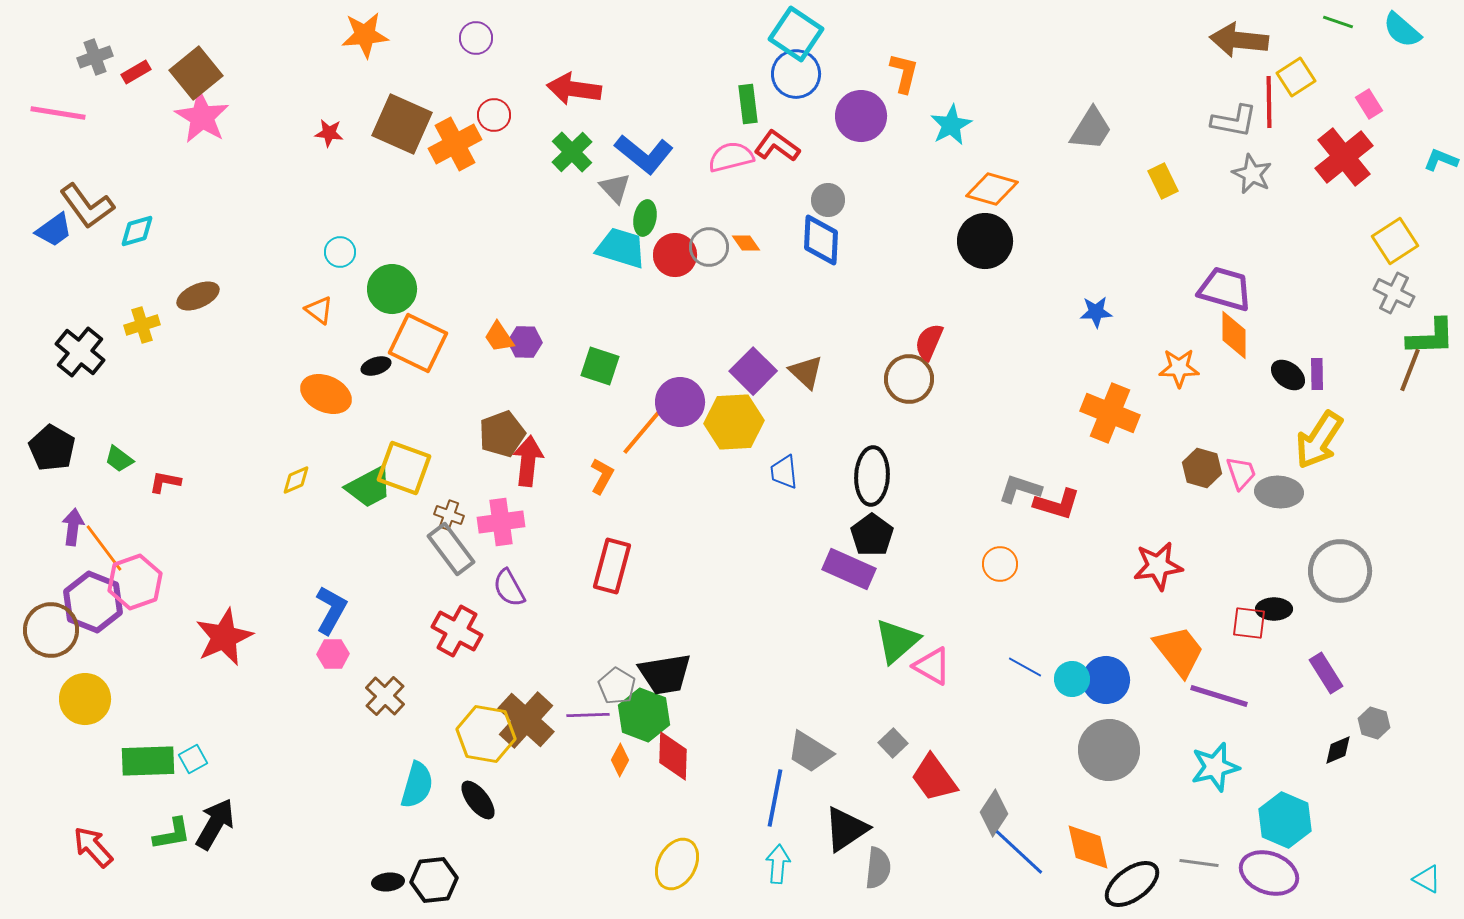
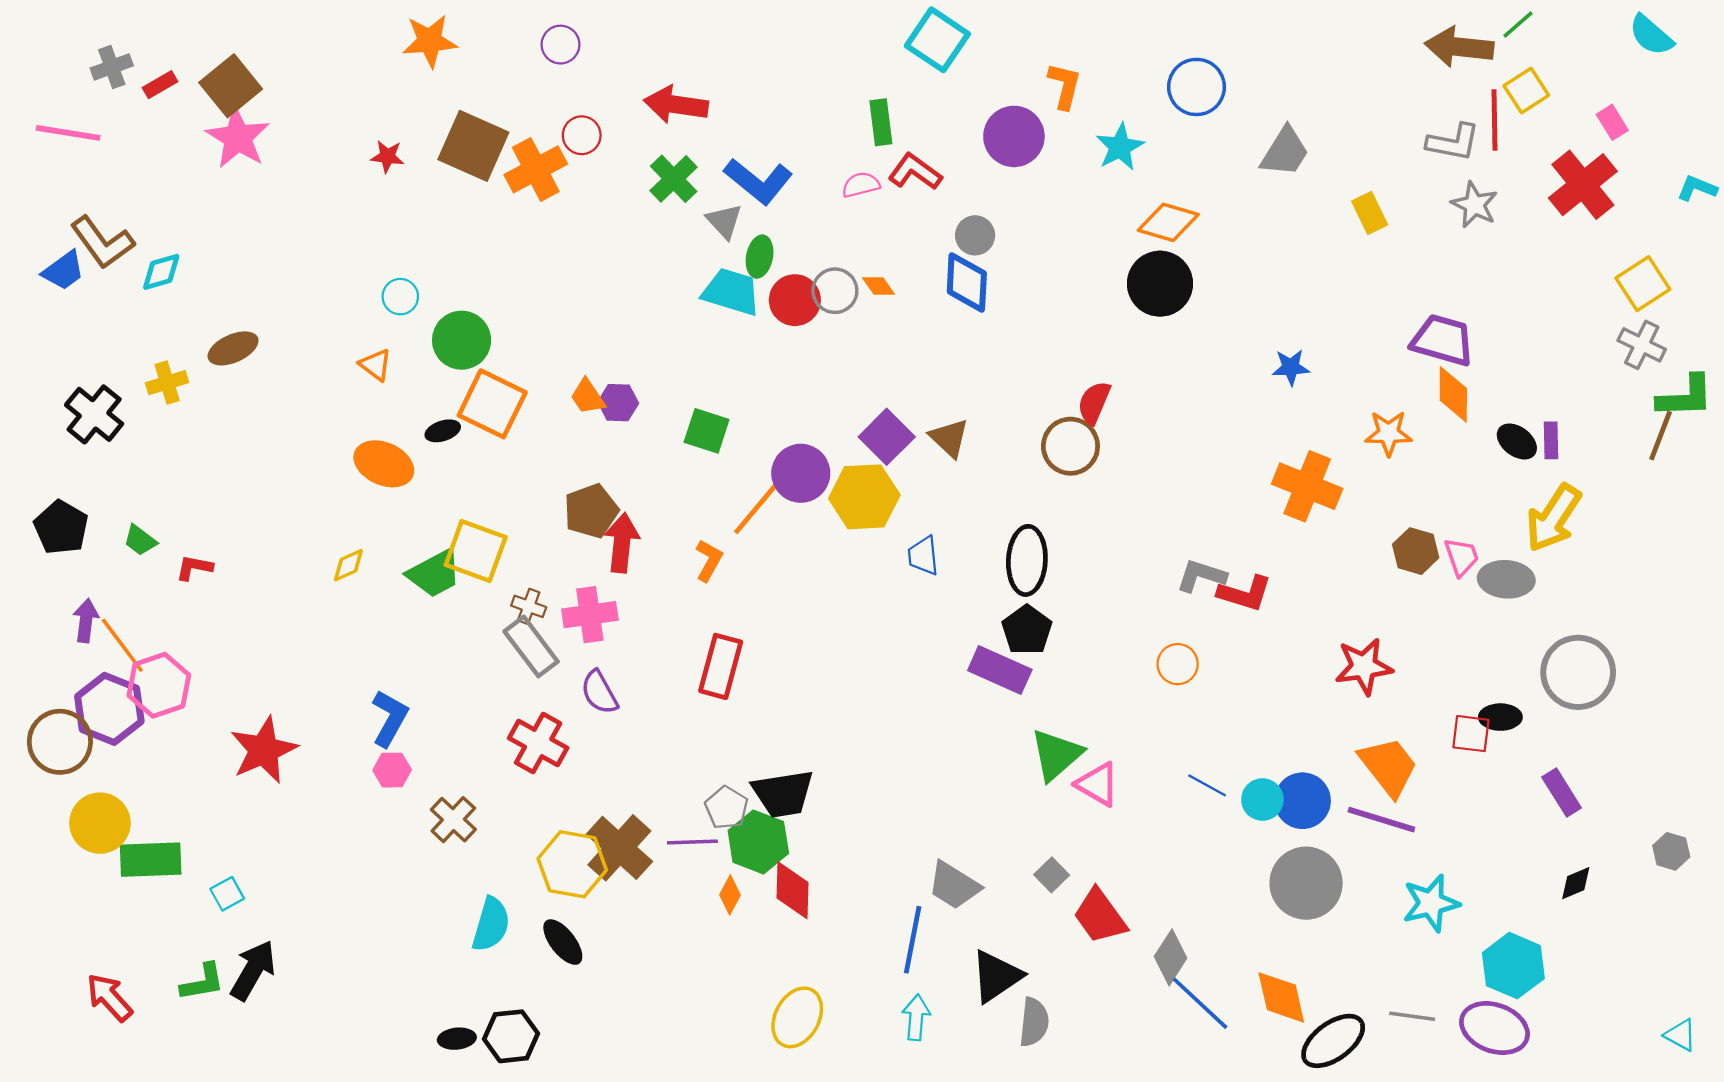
green line: (1338, 22) -> (1518, 25), moved, turned -60
blue circle: (796, 74) -> (1196, 87), moved
pink semicircle: (731, 157) -> (861, 185), size x0.7
purple line: (1219, 696) -> (1381, 820), moved
gray hexagon: (1374, 723) -> (1671, 851), moved
green rectangle: (148, 761) -> (151, 860), moved

